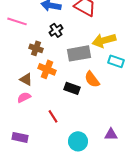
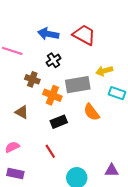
yellow arrow: (104, 40) -> (104, 71), size x0.7
orange cross: (47, 69) -> (52, 95), moved
black rectangle: (72, 88) -> (59, 122), moved, turned -42
pink semicircle: (24, 97) -> (12, 147), moved

